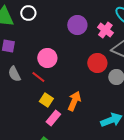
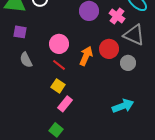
red line: (38, 77) -> (59, 65), moved
orange arrow: (74, 101) -> (86, 56), moved

